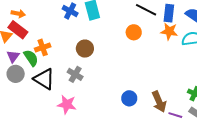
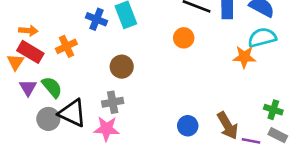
orange star: (169, 31) -> (244, 57), moved
orange cross: (43, 47) -> (66, 46), moved
gray circle: (16, 74) -> (48, 119), moved
gray cross: (75, 74) -> (113, 102), turned -35
pink star: (67, 104) -> (107, 129), moved

